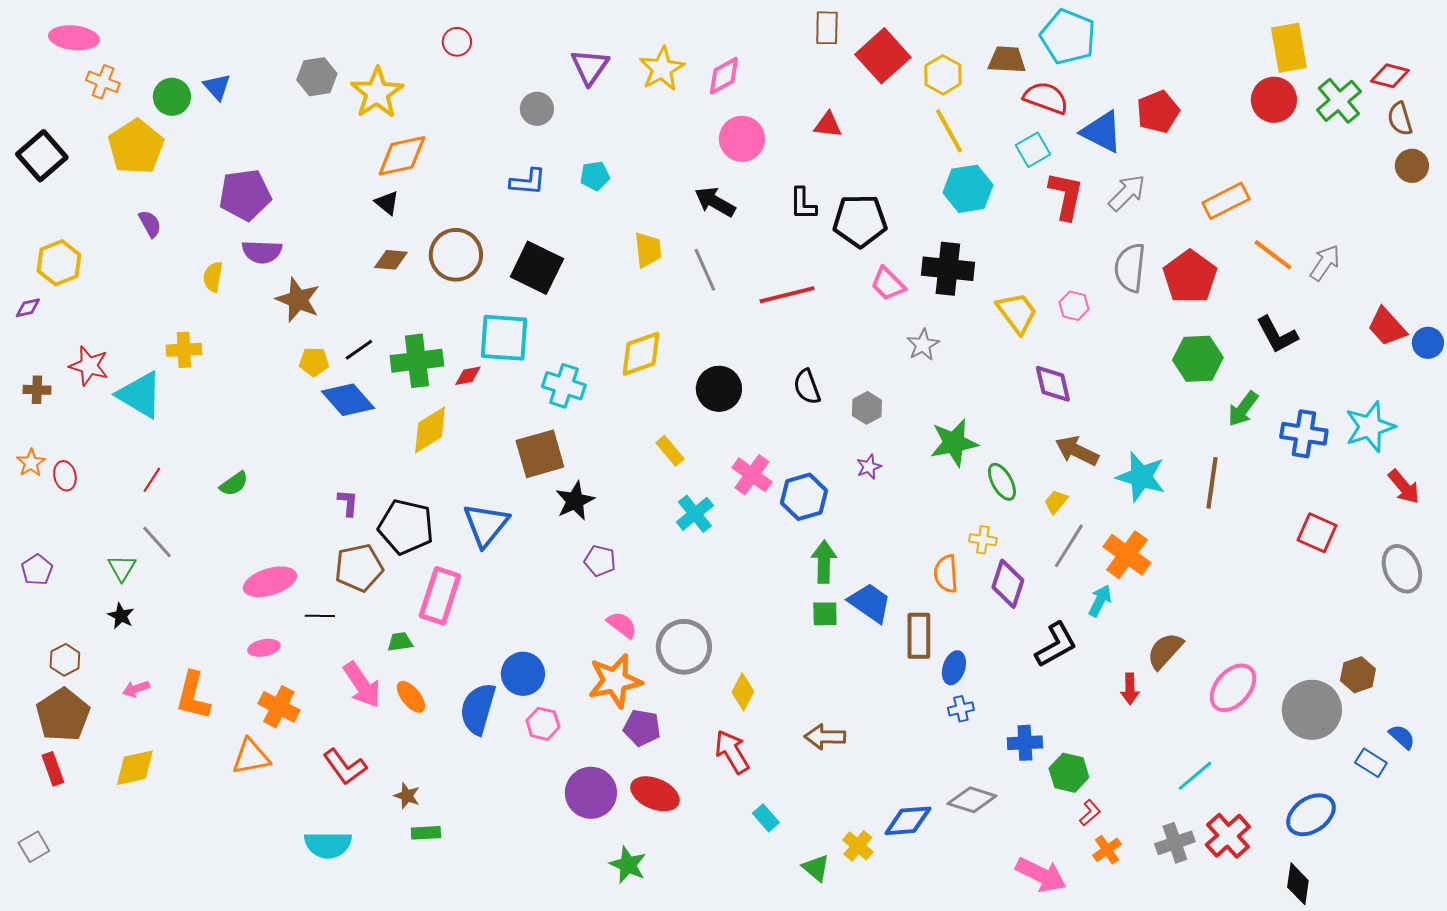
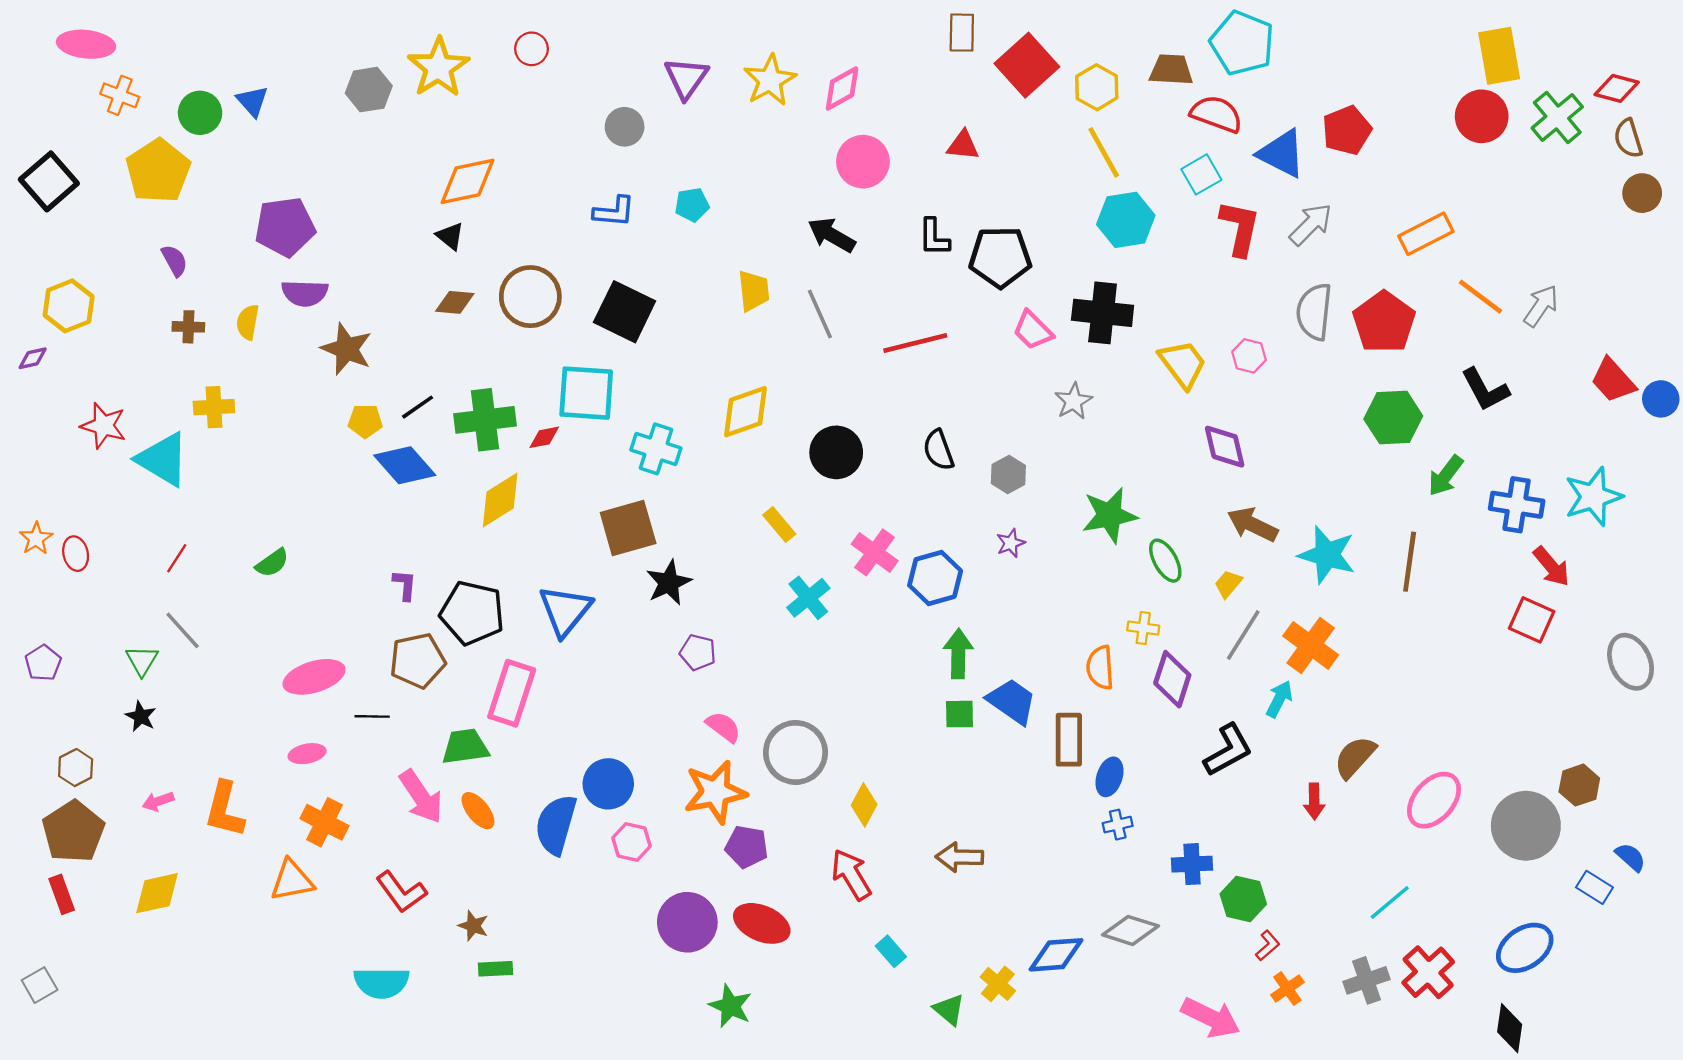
yellow star: (377, 93) -> (438, 67), moved
brown cross: (37, 390) -> (188, 327), moved
red arrow: (1404, 487) -> (1551, 566), moved
green trapezoid: (400, 642) -> (465, 747), size x1.6

